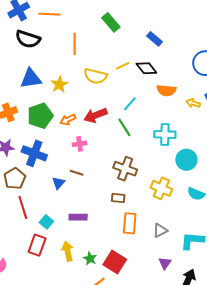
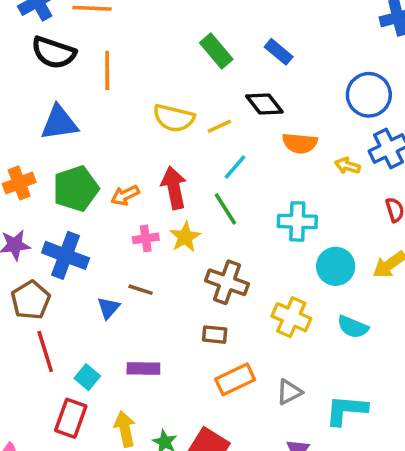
green rectangle: (111, 22) -> (216, 51), moved
orange line: (75, 44) -> (107, 70), moved
yellow line: (123, 66) -> (219, 126), moved
yellow star: (59, 85) -> (185, 237), moved
red arrow: (95, 115) -> (174, 188), turned 100
orange rectangle: (130, 223) -> (235, 379), turned 60

